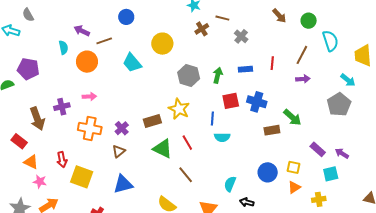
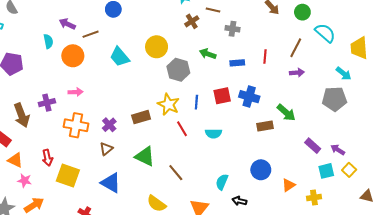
gray cross: (241, 36) -> (233, 29), turned -32
cyan semicircle: (330, 41) -> (325, 33), turned -30
yellow circle: (162, 44) -> (157, 47), moved
green arrow: (218, 75) -> (208, 54), moved, turned -84
gray pentagon: (339, 104) -> (334, 99), turned 30
blue line: (212, 119) -> (196, 102), moved
red line: (187, 143) -> (182, 129), moved
green triangle: (163, 149) -> (145, 156), moved
yellow square: (293, 167) -> (349, 170), moved, turned 32
blue triangle: (123, 184) -> (111, 183), turned 45

